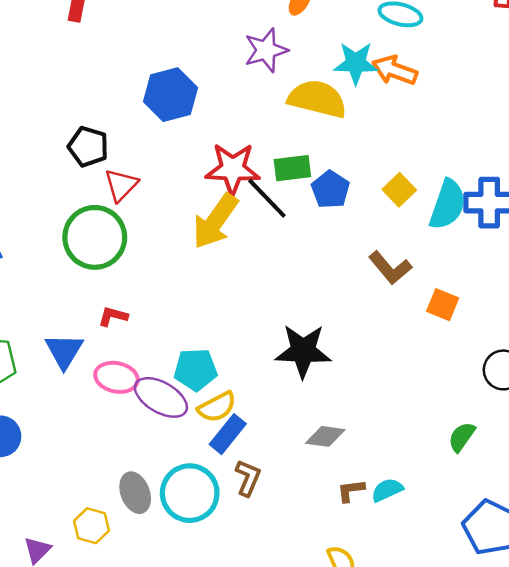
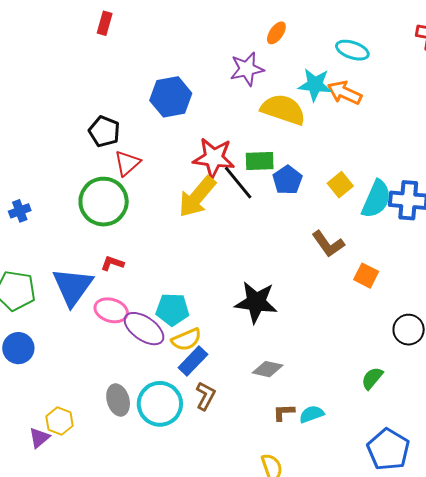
blue triangle: (64, 351) -> (73, 287), size x1.4
yellow hexagon: (91, 526) -> (59, 421), moved

